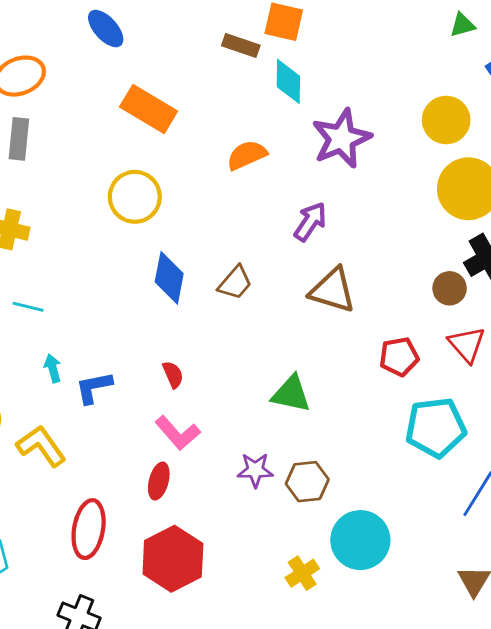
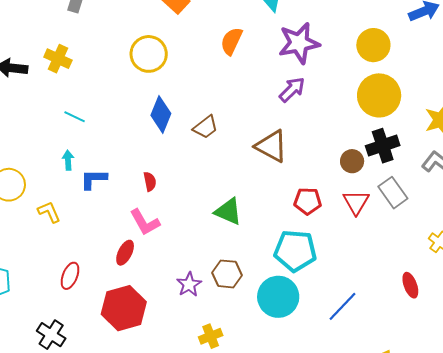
orange semicircle: (247, 155) -> (231, 41), turned -52
purple arrow: (310, 222) -> (292, 90), moved
cyan line: (28, 307) -> (75, 117), moved
cyan pentagon: (436, 427) -> (295, 251), moved
yellow L-shape: (41, 446) -> (49, 212), size x0.7
purple star: (255, 470) -> (189, 284), moved, turned 30
red ellipse: (89, 529) -> (70, 276), size x0.7
cyan circle: (360, 540) -> (278, 297), moved

